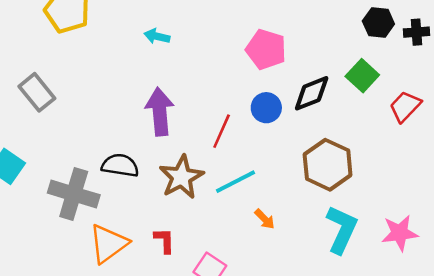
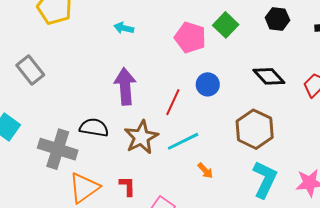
black hexagon: (378, 22) -> (277, 19), moved
pink pentagon: (266, 49) -> (190, 38), moved
green square: (362, 76) -> (226, 25), moved
black diamond: (312, 93) -> (269, 76), moved, turned 68

